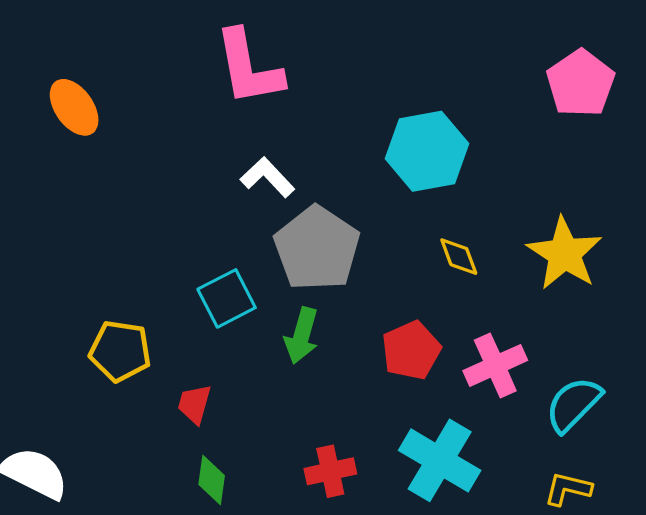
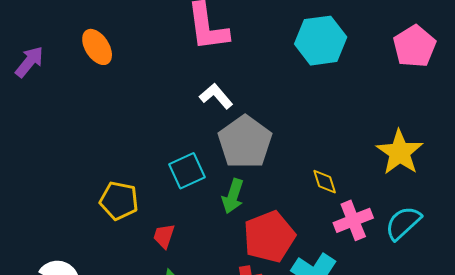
cyan hexagon: (427, 151) -> (321, 41), moved
yellow diamond: (459, 257) -> (325, 182), moved
red pentagon: (411, 350) -> (269, 237), moved, size x1.4
cyan semicircle: (573, 404) -> (403, 223), moved

